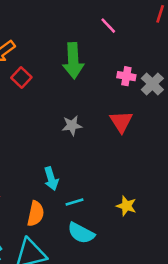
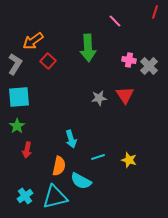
gray star: (72, 125) -> (99, 98), moved
cyan line: (75, 202) -> (98, 157), moved
cyan semicircle: (81, 233) -> (81, 181), moved

